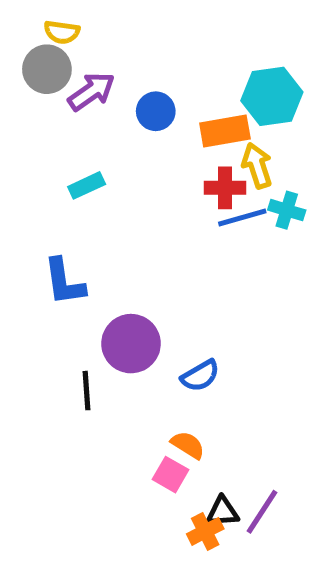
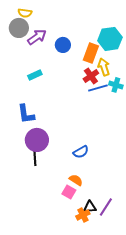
orange rectangle: (225, 131) -> (91, 53), turned -60
red cross: (225, 188) -> (91, 76), turned -35
purple circle: (131, 344) -> (37, 140), moved

